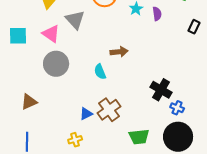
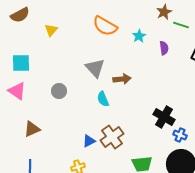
purple semicircle: (157, 14) -> (164, 48), moved
gray triangle: (75, 20) -> (95, 68), moved
pink triangle: (51, 34) -> (17, 91), moved
gray circle: (56, 64) -> (59, 91), size x0.6

